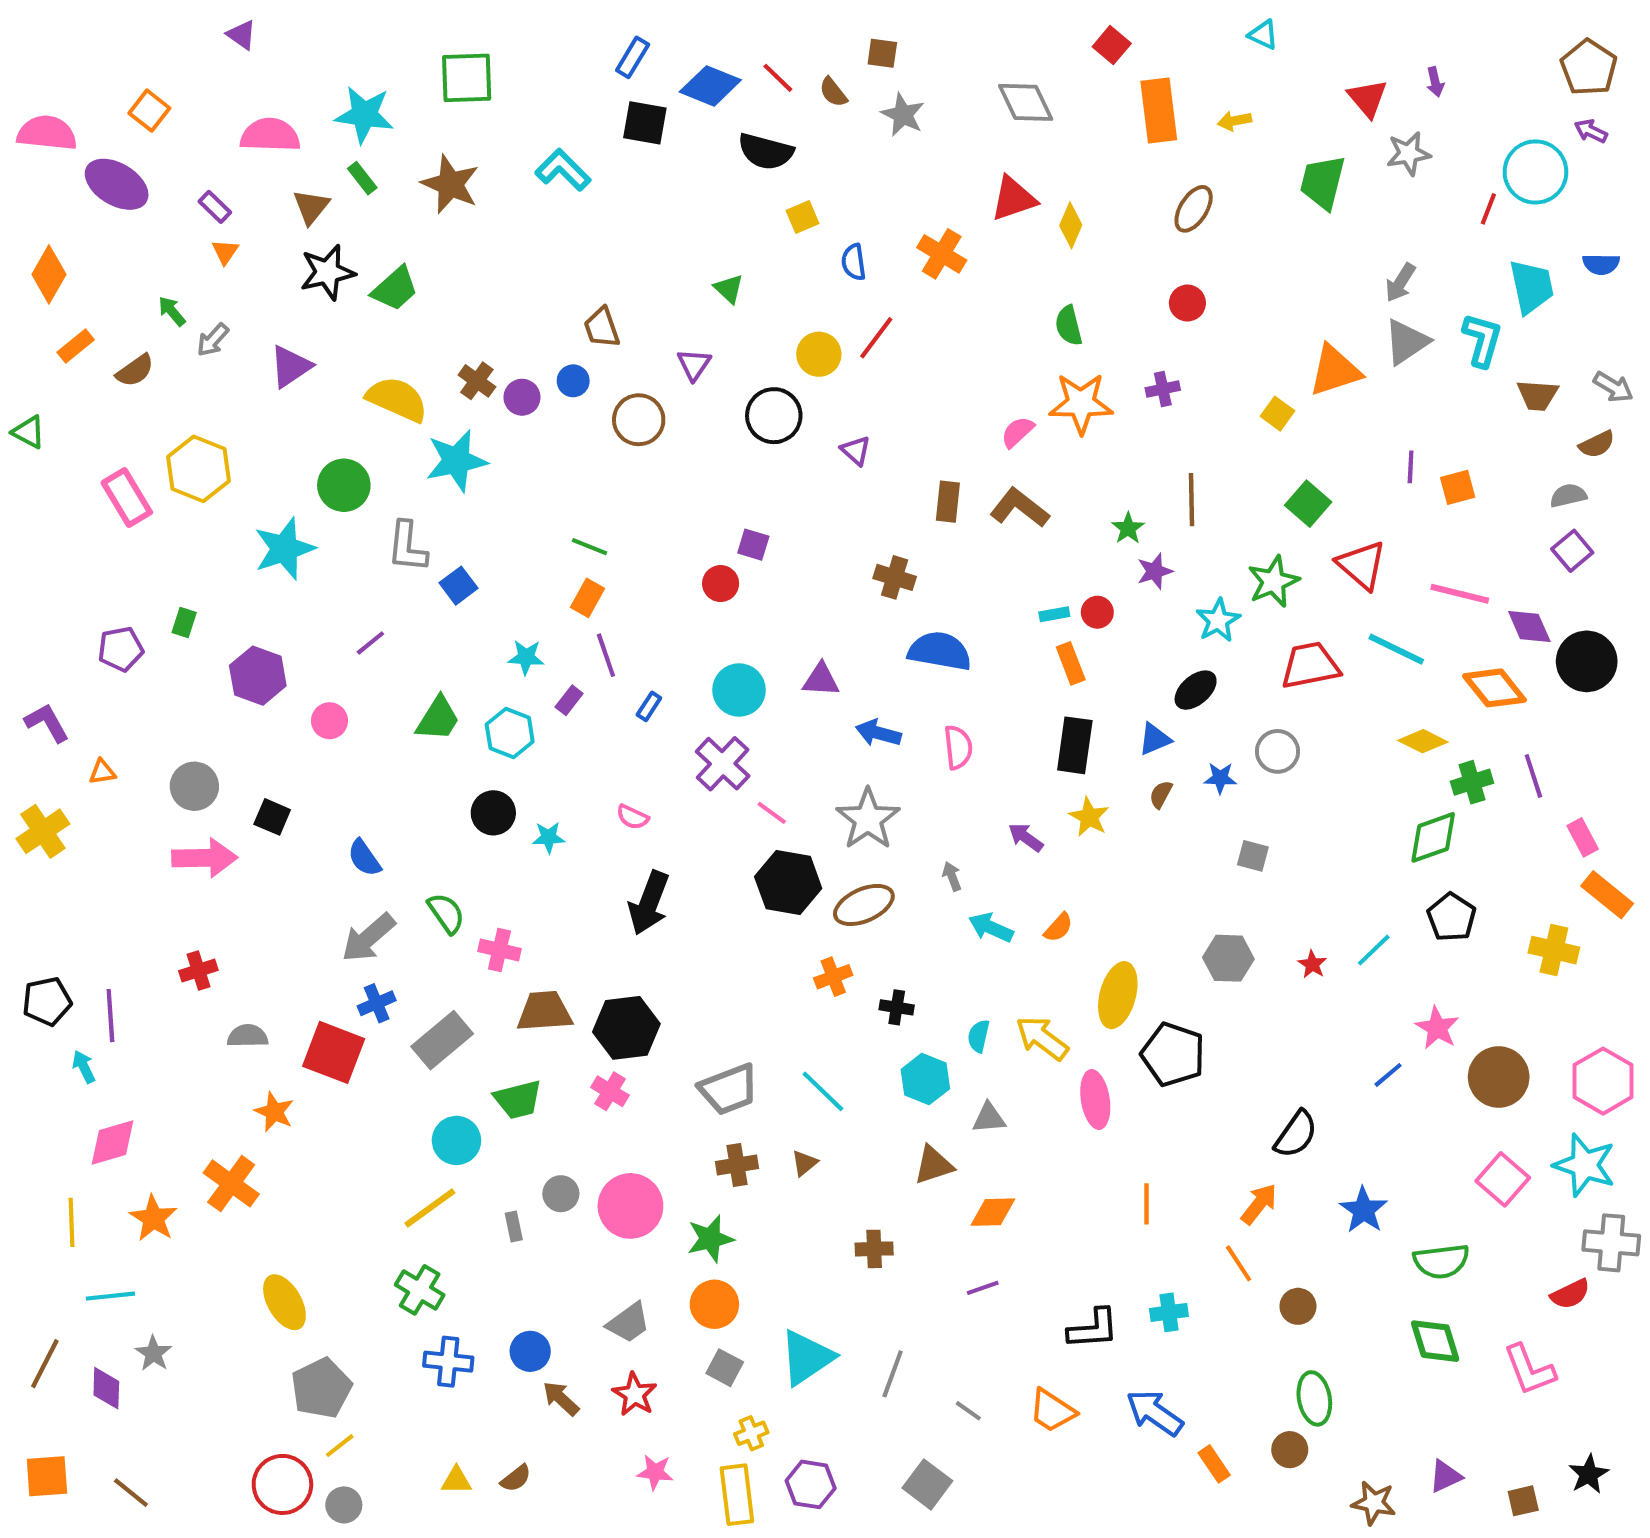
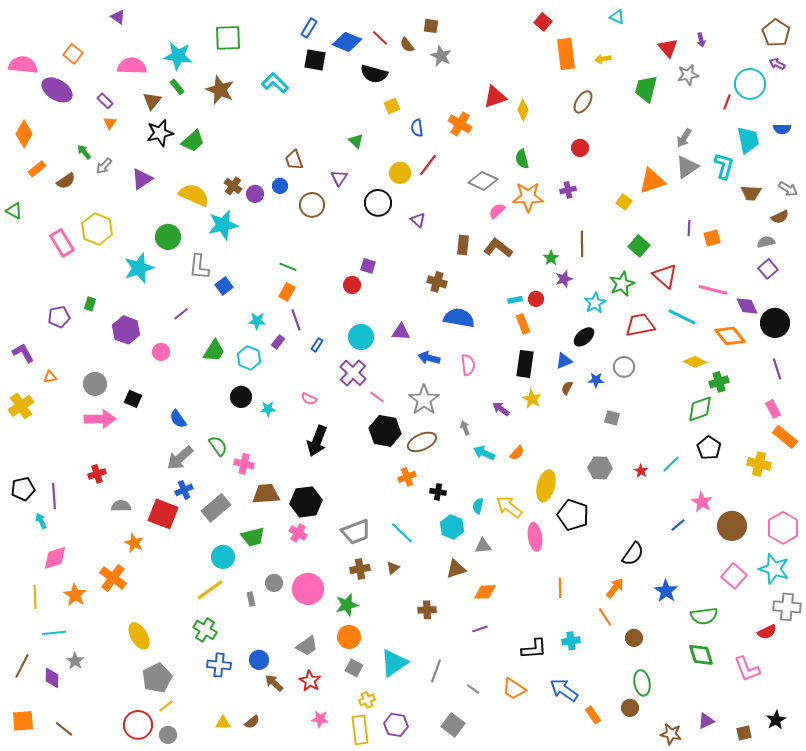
gray diamond: (1026, 102) -> (483, 181), moved, turned -40
purple line: (1533, 776) -> (777, 369), moved

